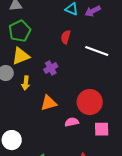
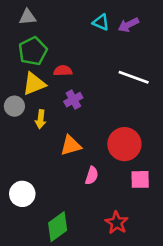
red semicircle: (66, 37) -> (63, 71), moved, turned 72
pink semicircle: (72, 122) -> (92, 176), moved, turned 120

